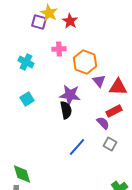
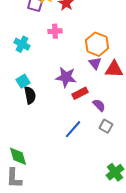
orange hexagon: (85, 62) -> (97, 44), moved
black semicircle: (66, 110) -> (30, 95), moved
red rectangle: (114, 111) -> (80, 93), moved

